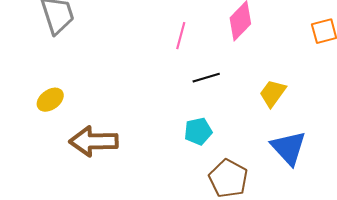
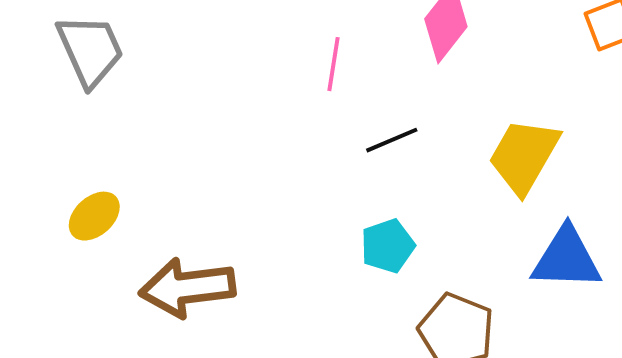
yellow trapezoid: (273, 93) -> (524, 156), size x1.4
blue triangle: (289, 148) -> (566, 258), turned -39

